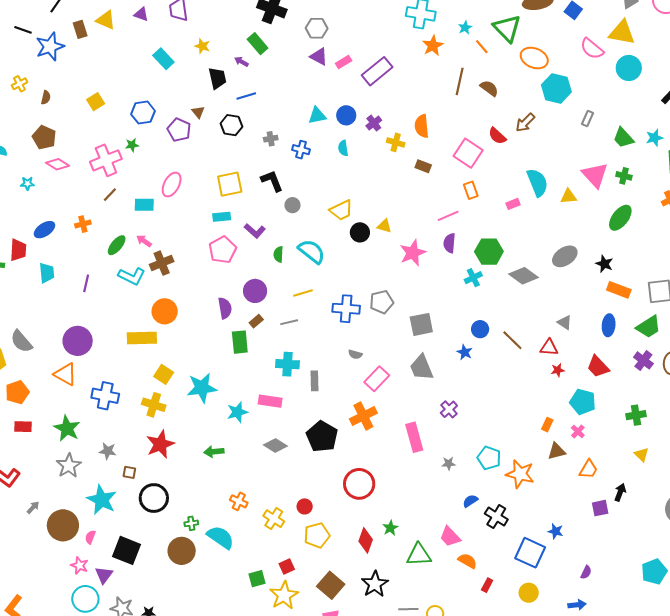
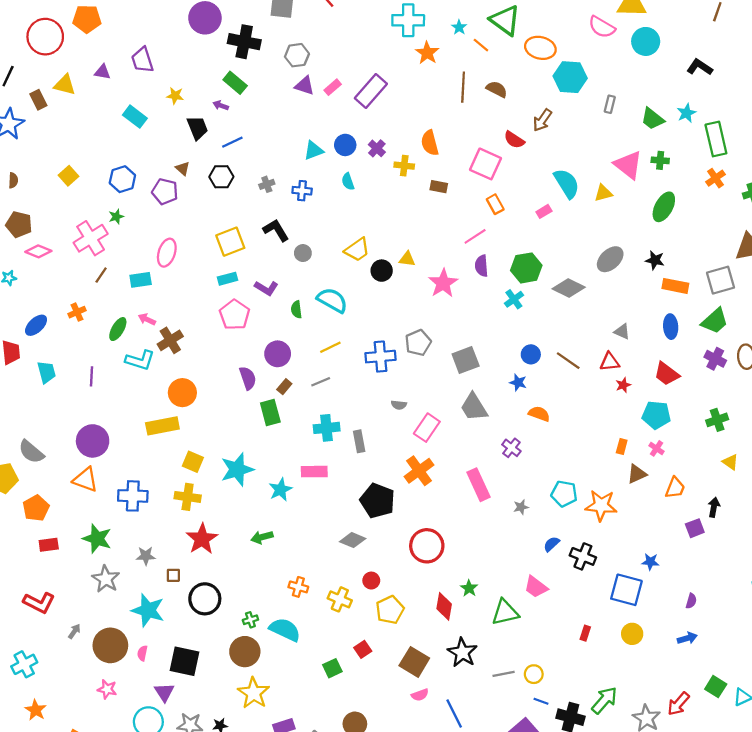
gray diamond: (275, 446) -> (353, 540), moved
orange semicircle: (468, 561) -> (539, 414), moved
pink star: (79, 565) -> (107, 689), moved
yellow star: (284, 595) -> (254, 693), moved

